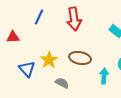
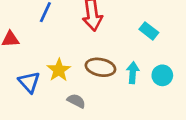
cyan arrow: (104, 76) -> (133, 73), moved

